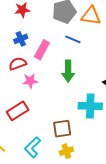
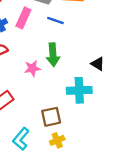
pink rectangle: (42, 50) -> (23, 18), moved
pink star: (30, 81) -> (32, 68), moved

